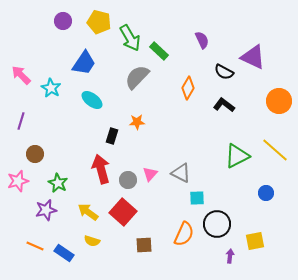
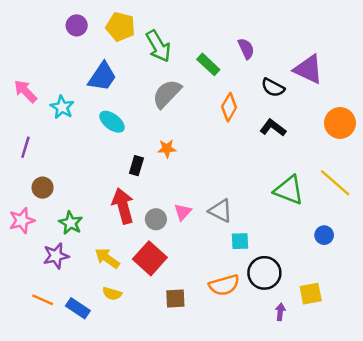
green rectangle: (159, 51) -> (208, 64), moved
green triangle: (237, 156) -> (289, 190), turned 48
orange semicircle: (184, 234) -> (224, 285), turned 50

